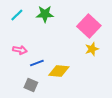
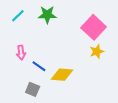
pink arrow: (20, 50) -> (21, 53), turned 72
blue line: (37, 63) -> (39, 66), turned 56

